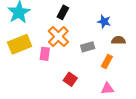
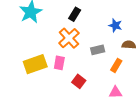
yellow rectangle: (20, 44) -> (35, 64), moved
pink rectangle: (45, 54) -> (59, 63), moved

